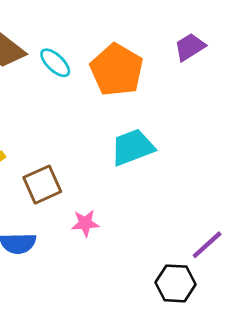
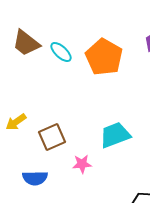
cyan trapezoid: (133, 147) -> (115, 135), moved

